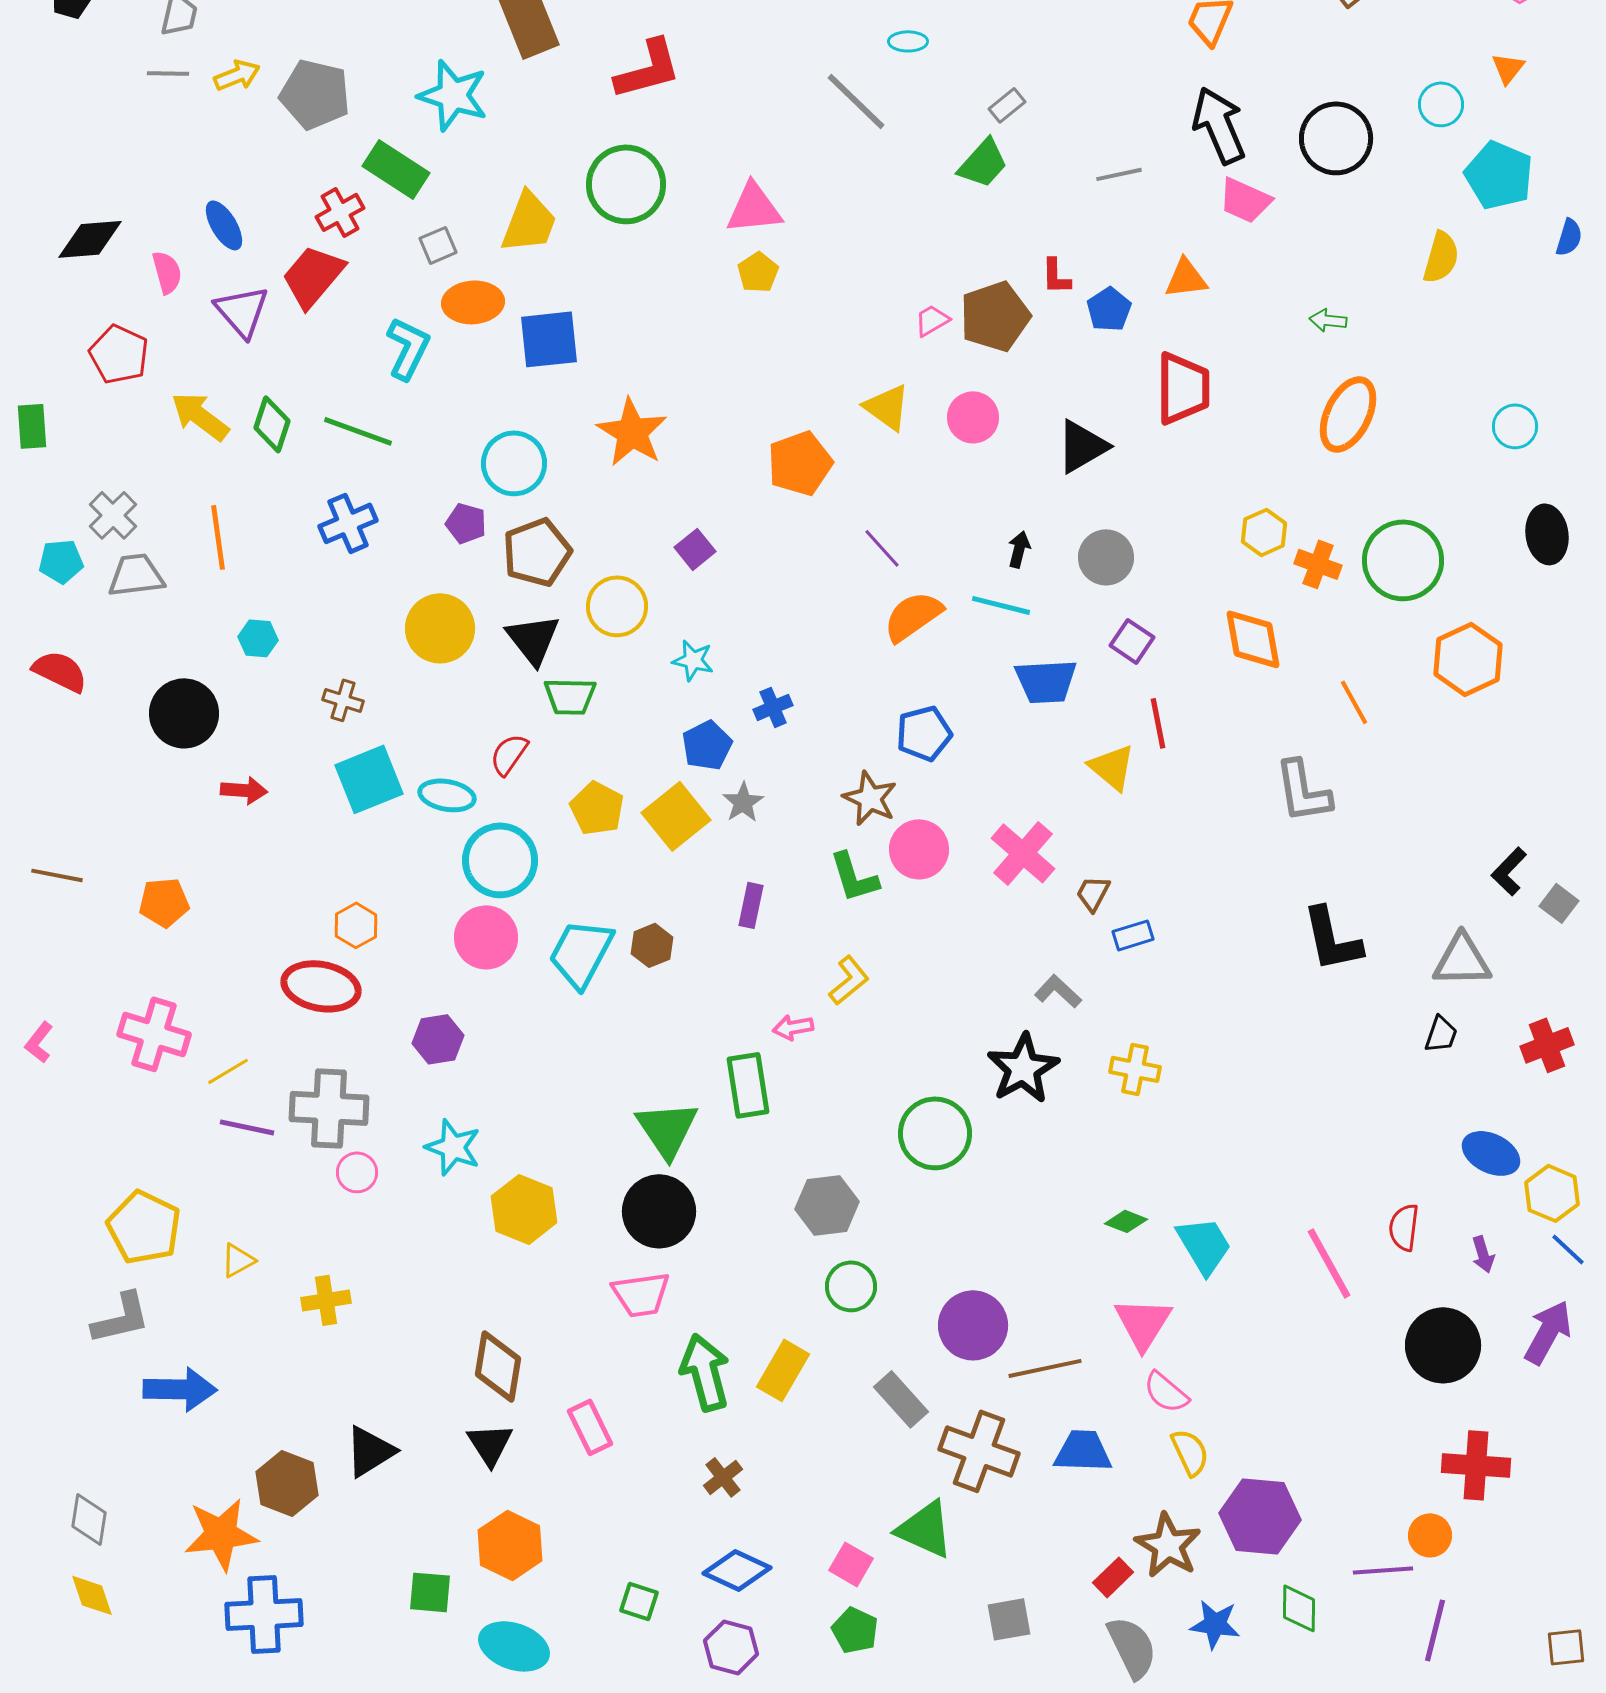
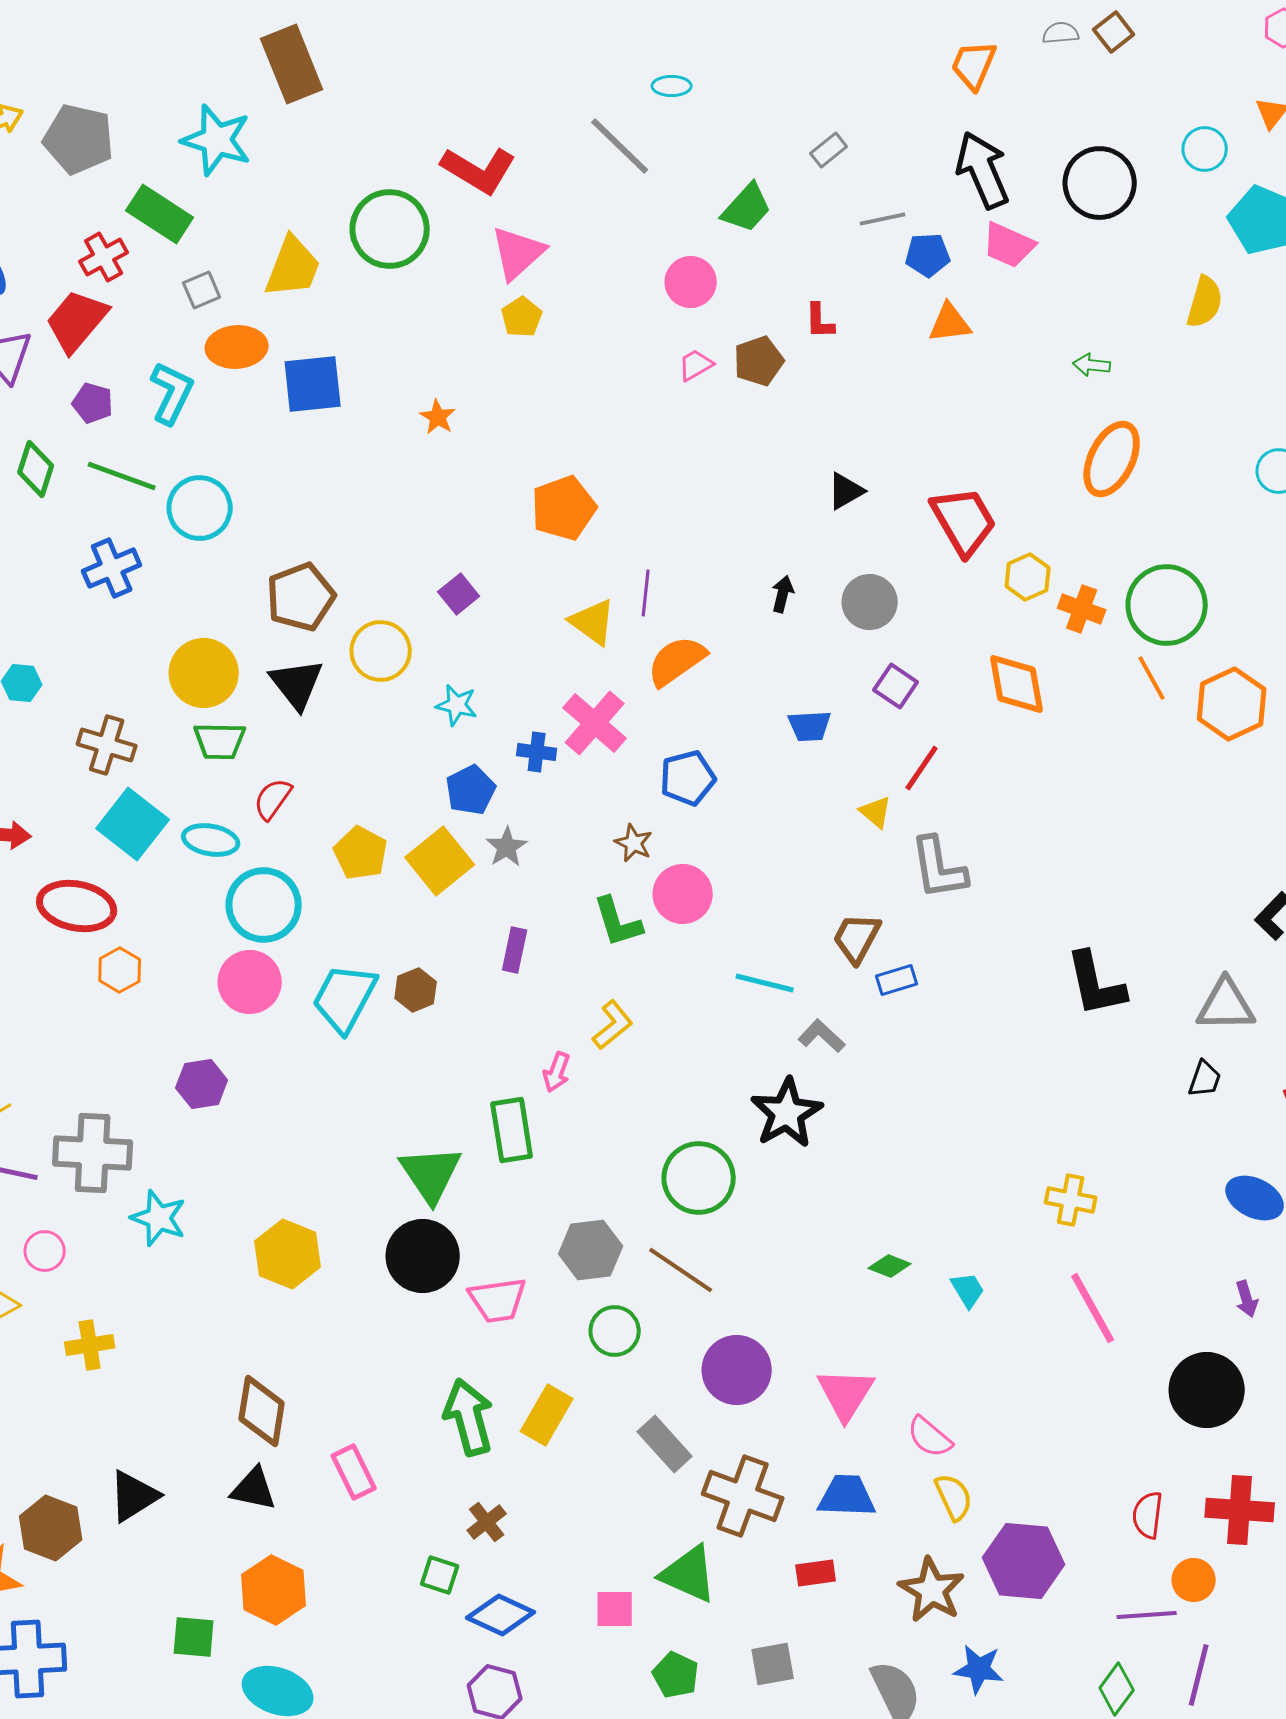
red L-shape: (648, 69) -> (479, 170), moved, turned 46
gray rectangle: (1007, 105) -> (829, 150), moved
pink triangle: (754, 208) -> (518, 253), turned -36
blue pentagon: (1109, 309) -> (928, 255), moved, turned 30
brown pentagon: (995, 316) -> (759, 361), size x0.7
red trapezoid: (1183, 388) -> (964, 521), moved, turned -30
yellow triangle: (887, 407) -> (593, 622), moved
pink circle: (973, 417) -> (691, 282), moved
orange star: (632, 432) -> (438, 417), moved, size x0.5
black triangle: (1082, 446) -> (846, 491), size x0.7
cyan circle: (514, 463) -> (200, 508), moved
purple pentagon: (466, 523) -> (93, 403), moved
purple line: (882, 548) -> (646, 593), turned 48
cyan line: (1001, 605) -> (765, 983), moved
blue trapezoid: (1046, 681) -> (810, 726), size x0.7
green trapezoid: (570, 696) -> (220, 741), moved
brown cross: (343, 700) -> (107, 745), size x1.4
orange line: (1354, 702) -> (1152, 678), moved
blue cross: (773, 707) -> (537, 752), turned 30
red line: (1158, 723) -> (922, 768), turned 45
yellow triangle: (1112, 767) -> (876, 812), size x0.7
cyan square: (369, 779) -> (133, 824), turned -30
gray L-shape: (1303, 791) -> (939, 868), moved
brown star: (870, 798) -> (634, 843), size x0.7
pink cross: (1023, 853) -> (595, 723), moved
brown trapezoid: (1093, 893) -> (857, 938), size x1.4
red ellipse: (321, 986) -> (77, 906), moved
pink arrow: (793, 1027) -> (557, 1072), turned -60
yellow cross: (1135, 1069) -> (1071, 1200), moved
cyan star: (453, 1147) -> (159, 1218), moved
pink circle: (357, 1172) -> (45, 1251), moved
red semicircle: (1404, 1227) -> (1148, 1515), moved
cyan trapezoid: (1204, 1245) -> (968, 1290), size x0.6
pink trapezoid: (641, 1294) -> (498, 1300), moved
pink triangle: (1143, 1323) -> (846, 1394), moved
brown line: (1045, 1368) -> (681, 1270), moved, turned 46
black triangle: (490, 1444) -> (254, 1489), turned -45
pink square: (851, 1564) -> (615, 1609), turned -30
red rectangle: (1113, 1577) -> (816, 1573), moved, turned 36
green square: (639, 1601) -> (440, 1575), moved
green diamond: (1299, 1608) -> (1117, 1689), moved, turned 36
green pentagon: (855, 1630) -> (676, 1675), moved

